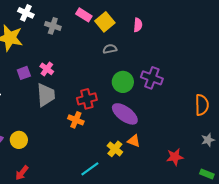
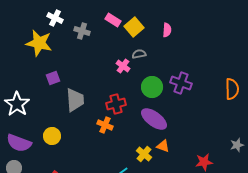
pink cross: (47, 69) -> (123, 66), moved
orange semicircle: (202, 105) -> (232, 89), moved
yellow circle: (19, 140) -> (52, 136), moved

